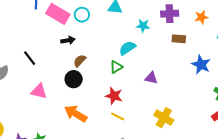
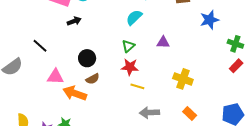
brown semicircle: (80, 61) -> (93, 79), moved, turned -152
blue star: (201, 64) -> (209, 20), turned -30
green triangle: (116, 67) -> (128, 46), moved
orange arrow: (76, 114) -> (75, 93), moved

